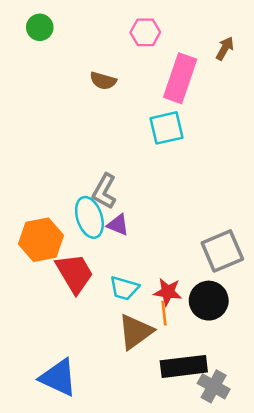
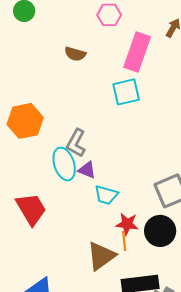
orange hexagon: (41, 240) -> (25, 121), moved
red trapezoid: (75, 273) -> (31, 209), moved
cyan trapezoid: (124, 288) -> (106, 195), moved

